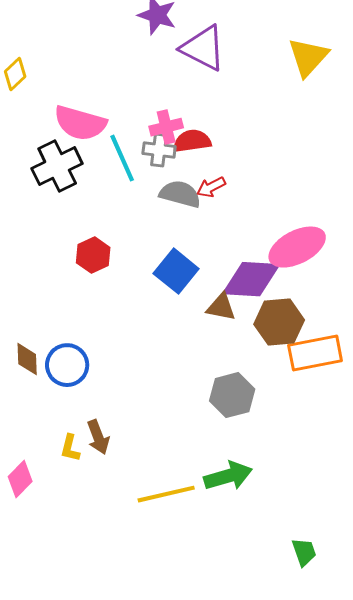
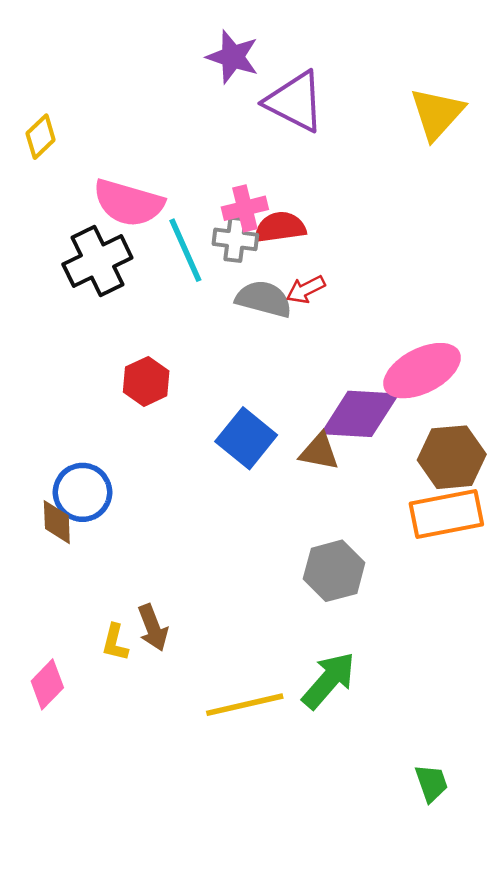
blue square: (176, 271) -> (246, 438), moved
brown hexagon: (279, 322) -> (452, 457), moved
blue circle: (67, 365) -> (83, 492), moved
green arrow: (228, 476) -> (329, 680), turned -33

